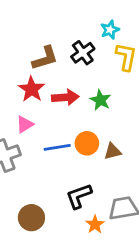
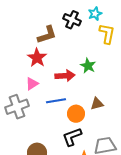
black cross: (83, 53) -> (72, 20), moved, turned -30
red arrow: (65, 97) -> (65, 76), moved
orange circle: (87, 143) -> (76, 114), moved

